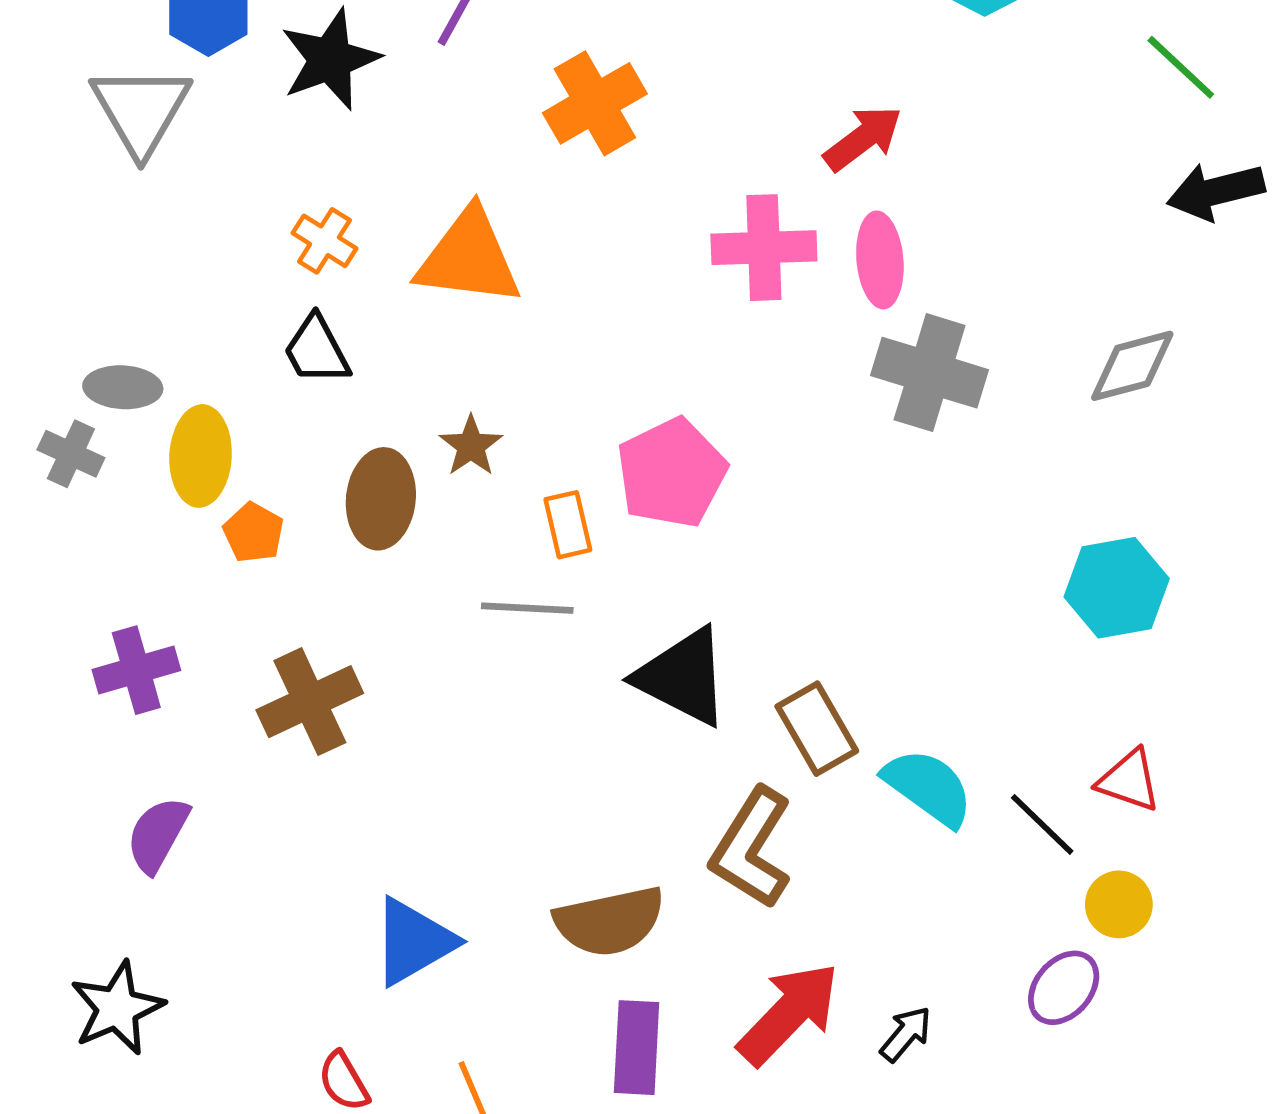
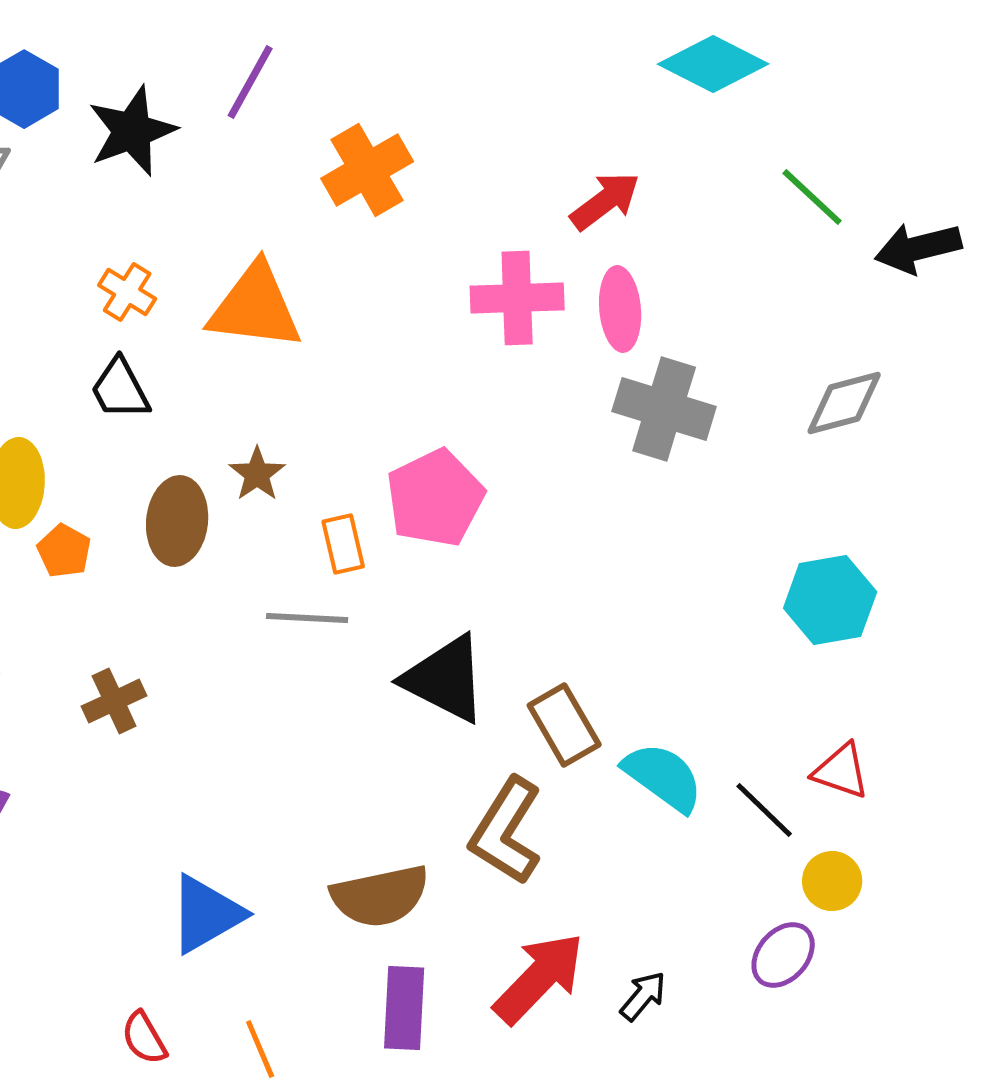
green line: (1181, 67) -> (812, 197), moved
brown cross: (310, 702) -> (114, 701), size x0.7

